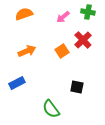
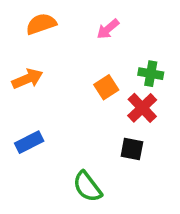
green cross: (88, 12) -> (151, 74), moved
red cross: (83, 40) -> (142, 108), moved
orange arrow: (27, 51) -> (27, 79), moved

